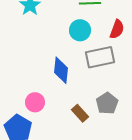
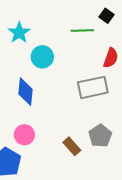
cyan circle: (80, 30) -> (42, 57), moved
blue diamond: (61, 70) -> (25, 92), moved

